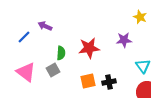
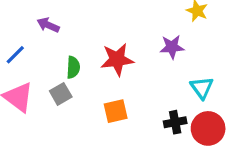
blue line: (24, 37) -> (15, 55), moved
black cross: (109, 82) -> (175, 122), moved

